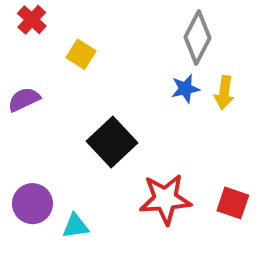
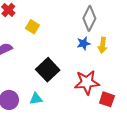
red star: (165, 199) -> (87, 82), moved
cyan triangle: (75, 226) -> (36, 99), moved

